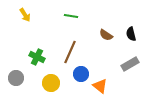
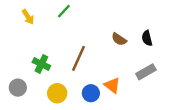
green line: (71, 16) -> (64, 11), moved, turned -56
blue circle: (81, 74) -> (91, 93), moved
orange triangle: (100, 86) -> (112, 85), moved

